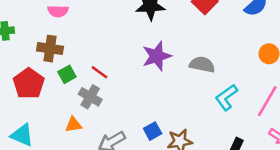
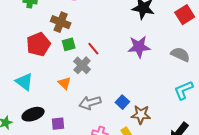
gray semicircle: (202, 65) -> (180, 54), moved
orange triangle: (73, 125) -> (64, 83), turned 40
blue square: (153, 131) -> (122, 102), turned -32

